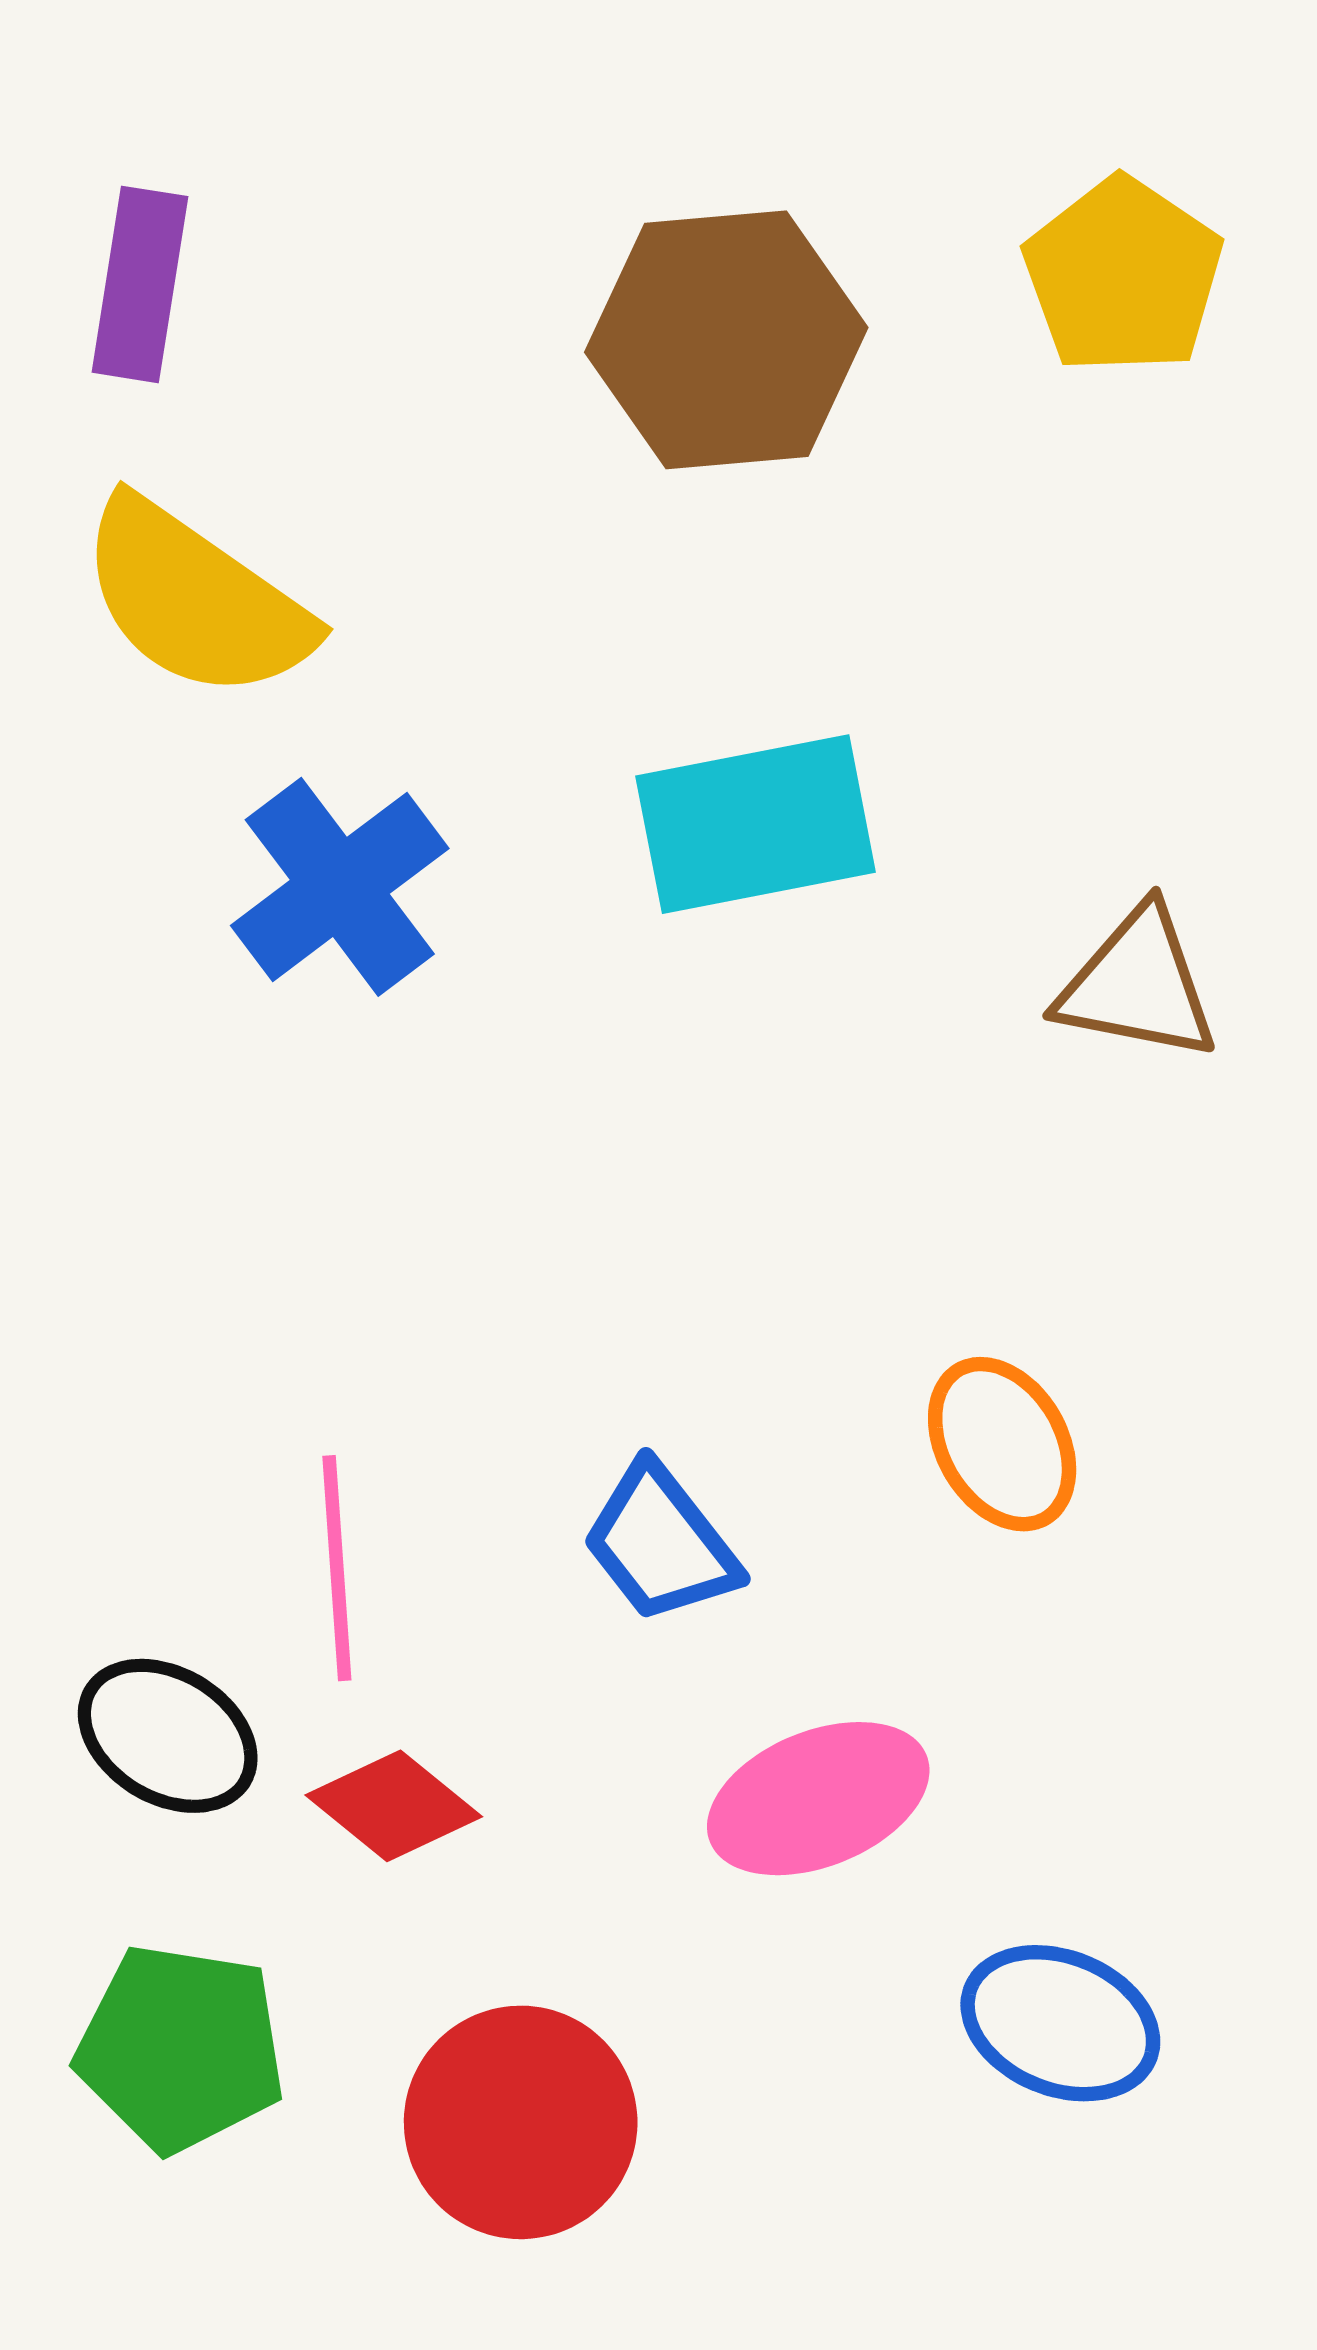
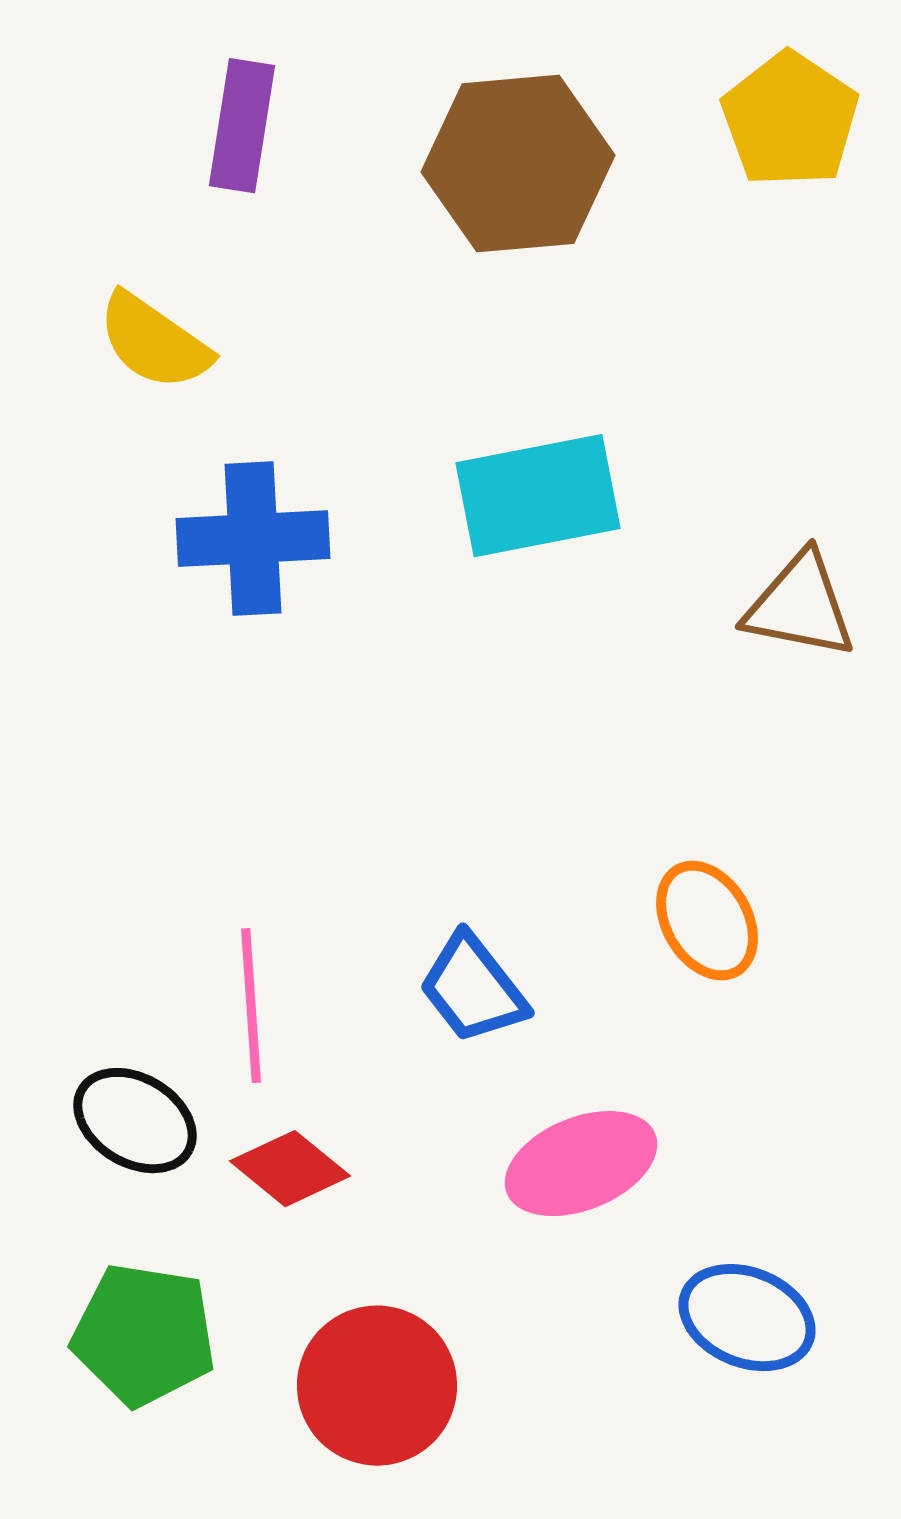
purple rectangle: (140, 284) -> (242, 126), moved
yellow semicircle: (195, 600) -> (154, 342), size x0.7
blue cross: (340, 887) -> (253, 539), turned 34

